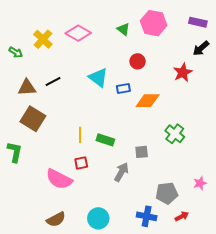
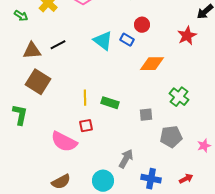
blue rectangle: (123, 89) -> (127, 40), moved, turned 40
gray arrow: (121, 172) -> (126, 159), moved
gray pentagon: (167, 193) -> (171, 137), moved

